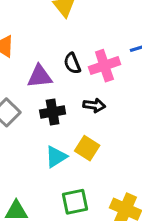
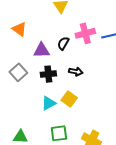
black semicircle: (72, 63) -> (63, 43), turned 48
pink cross: (104, 66) -> (85, 33), moved

